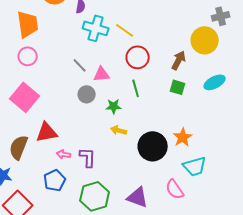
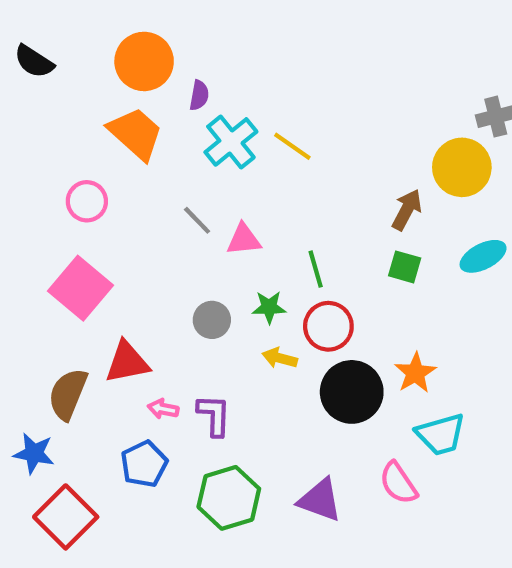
orange trapezoid: (28, 24) -> (136, 133), moved, turned -40
cyan cross: (96, 28) -> (231, 142), turned 35
red circle: (138, 57) -> (328, 326), moved
gray circle: (87, 94) -> (212, 320), moved

